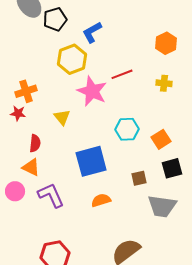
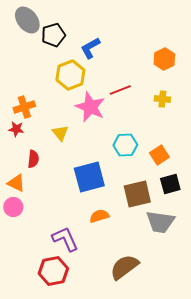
orange triangle: (31, 167) -> (16, 183), moved
brown square: (139, 178) -> (137, 194), size x1.8
purple L-shape: (51, 195) -> (65, 239), moved

